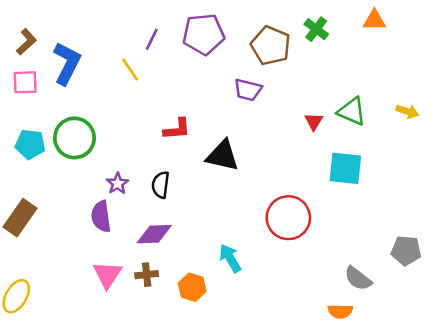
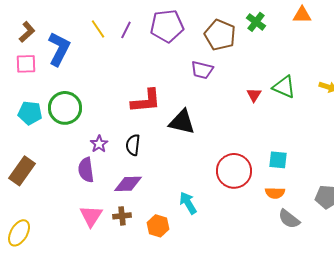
yellow line: (130, 70) -> (98, 29), moved
red L-shape: (177, 129) -> (146, 101), size x1.4
cyan square: (345, 168) -> (278, 160), moved, size x0.7
orange semicircle: (340, 311) -> (275, 193), moved

